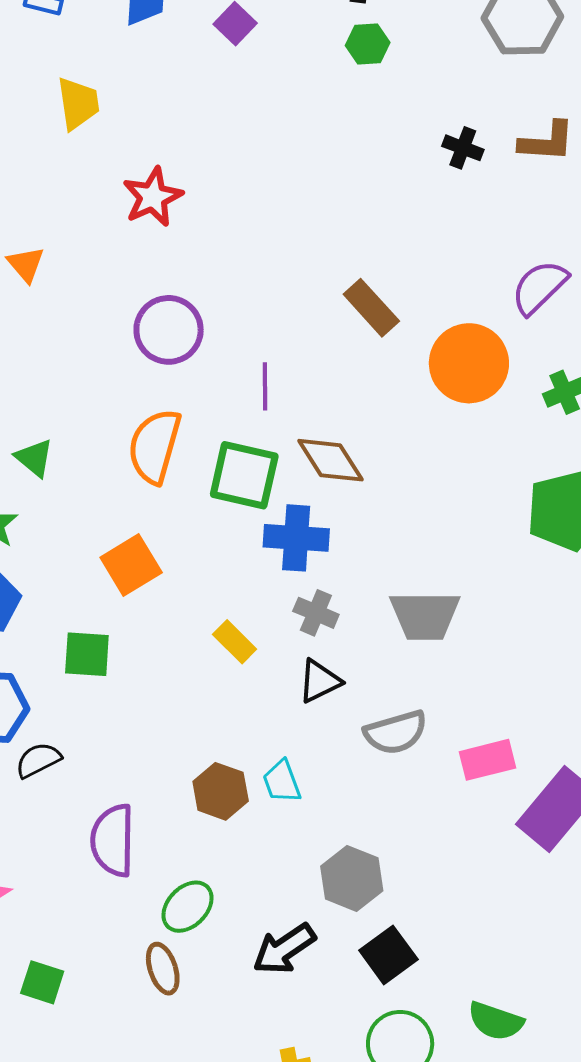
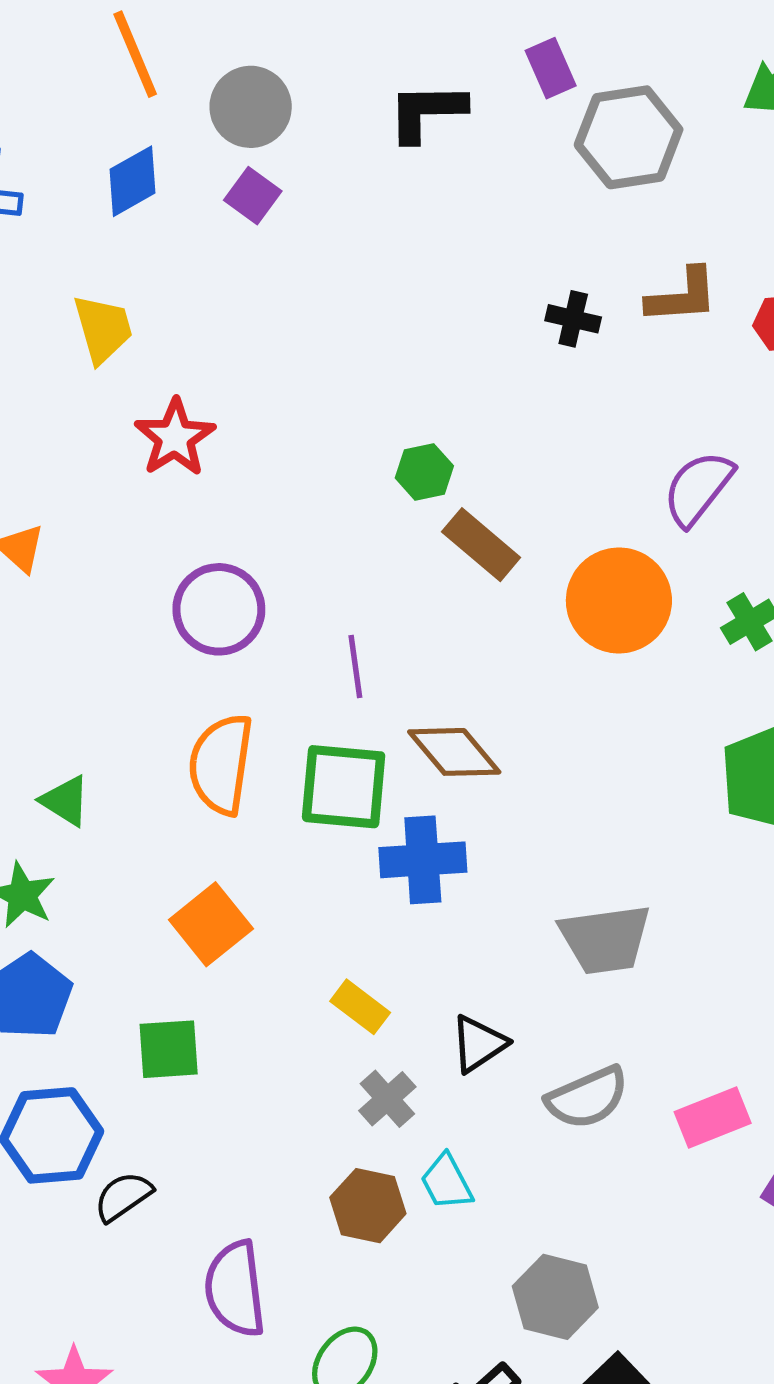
green hexagon: (368, 44) -> (424, 472), moved
yellow trapezoid: (78, 103) -> (103, 329), moved
gray cross: (316, 613) -> (387, 1099), moved, turned 33

